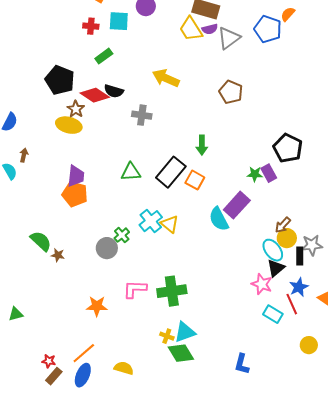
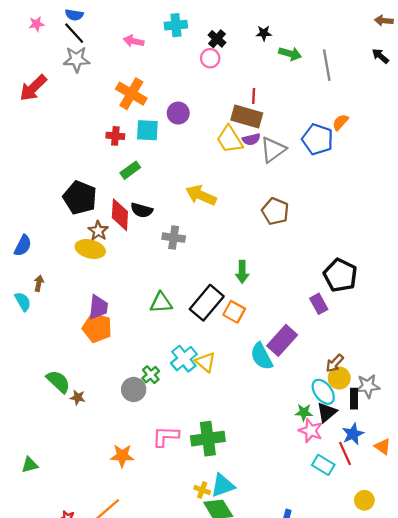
red diamond: (95, 95) -> (120, 215), turned 60
green star: (255, 174) -> (304, 412), moved

